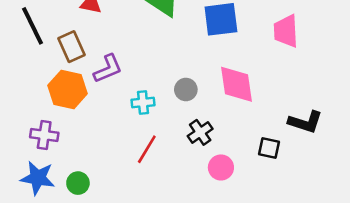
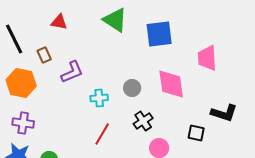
pink trapezoid: (286, 31) -> (207, 58), moved
brown rectangle: (71, 47) -> (44, 55), size x0.7
orange hexagon: (68, 90) -> (21, 83), moved

